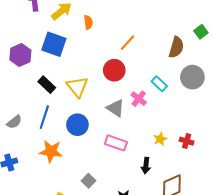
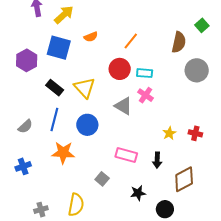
orange semicircle: (88, 22) -> (91, 37), moved, turned 80
cyan rectangle: (159, 84) -> (145, 73), moved, turned -35
pink rectangle: (116, 143) -> (126, 155), moved

